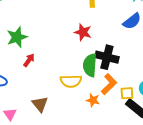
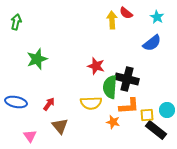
red star: (83, 32) -> (96, 66), moved
red arrow: (29, 60) -> (49, 104), moved
orange L-shape: (109, 84) -> (129, 106), turned 40

